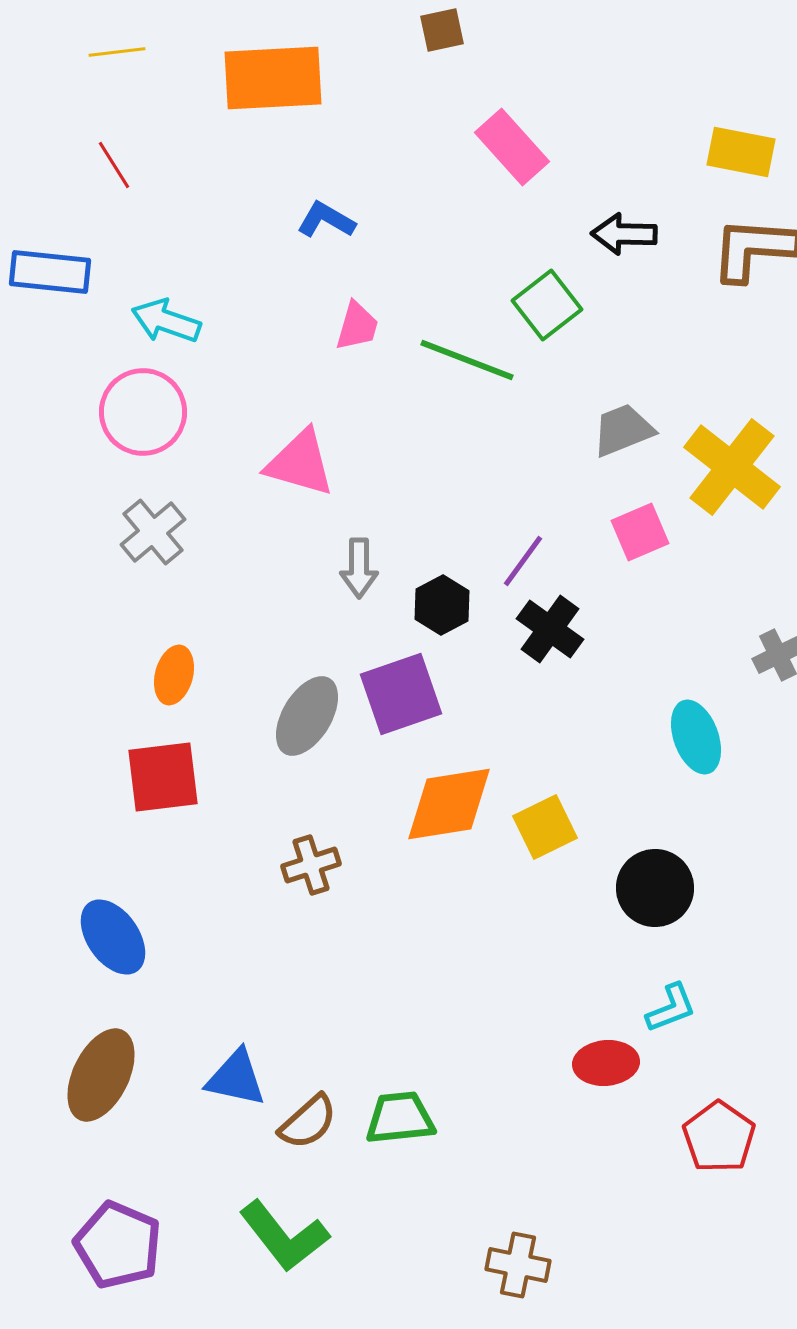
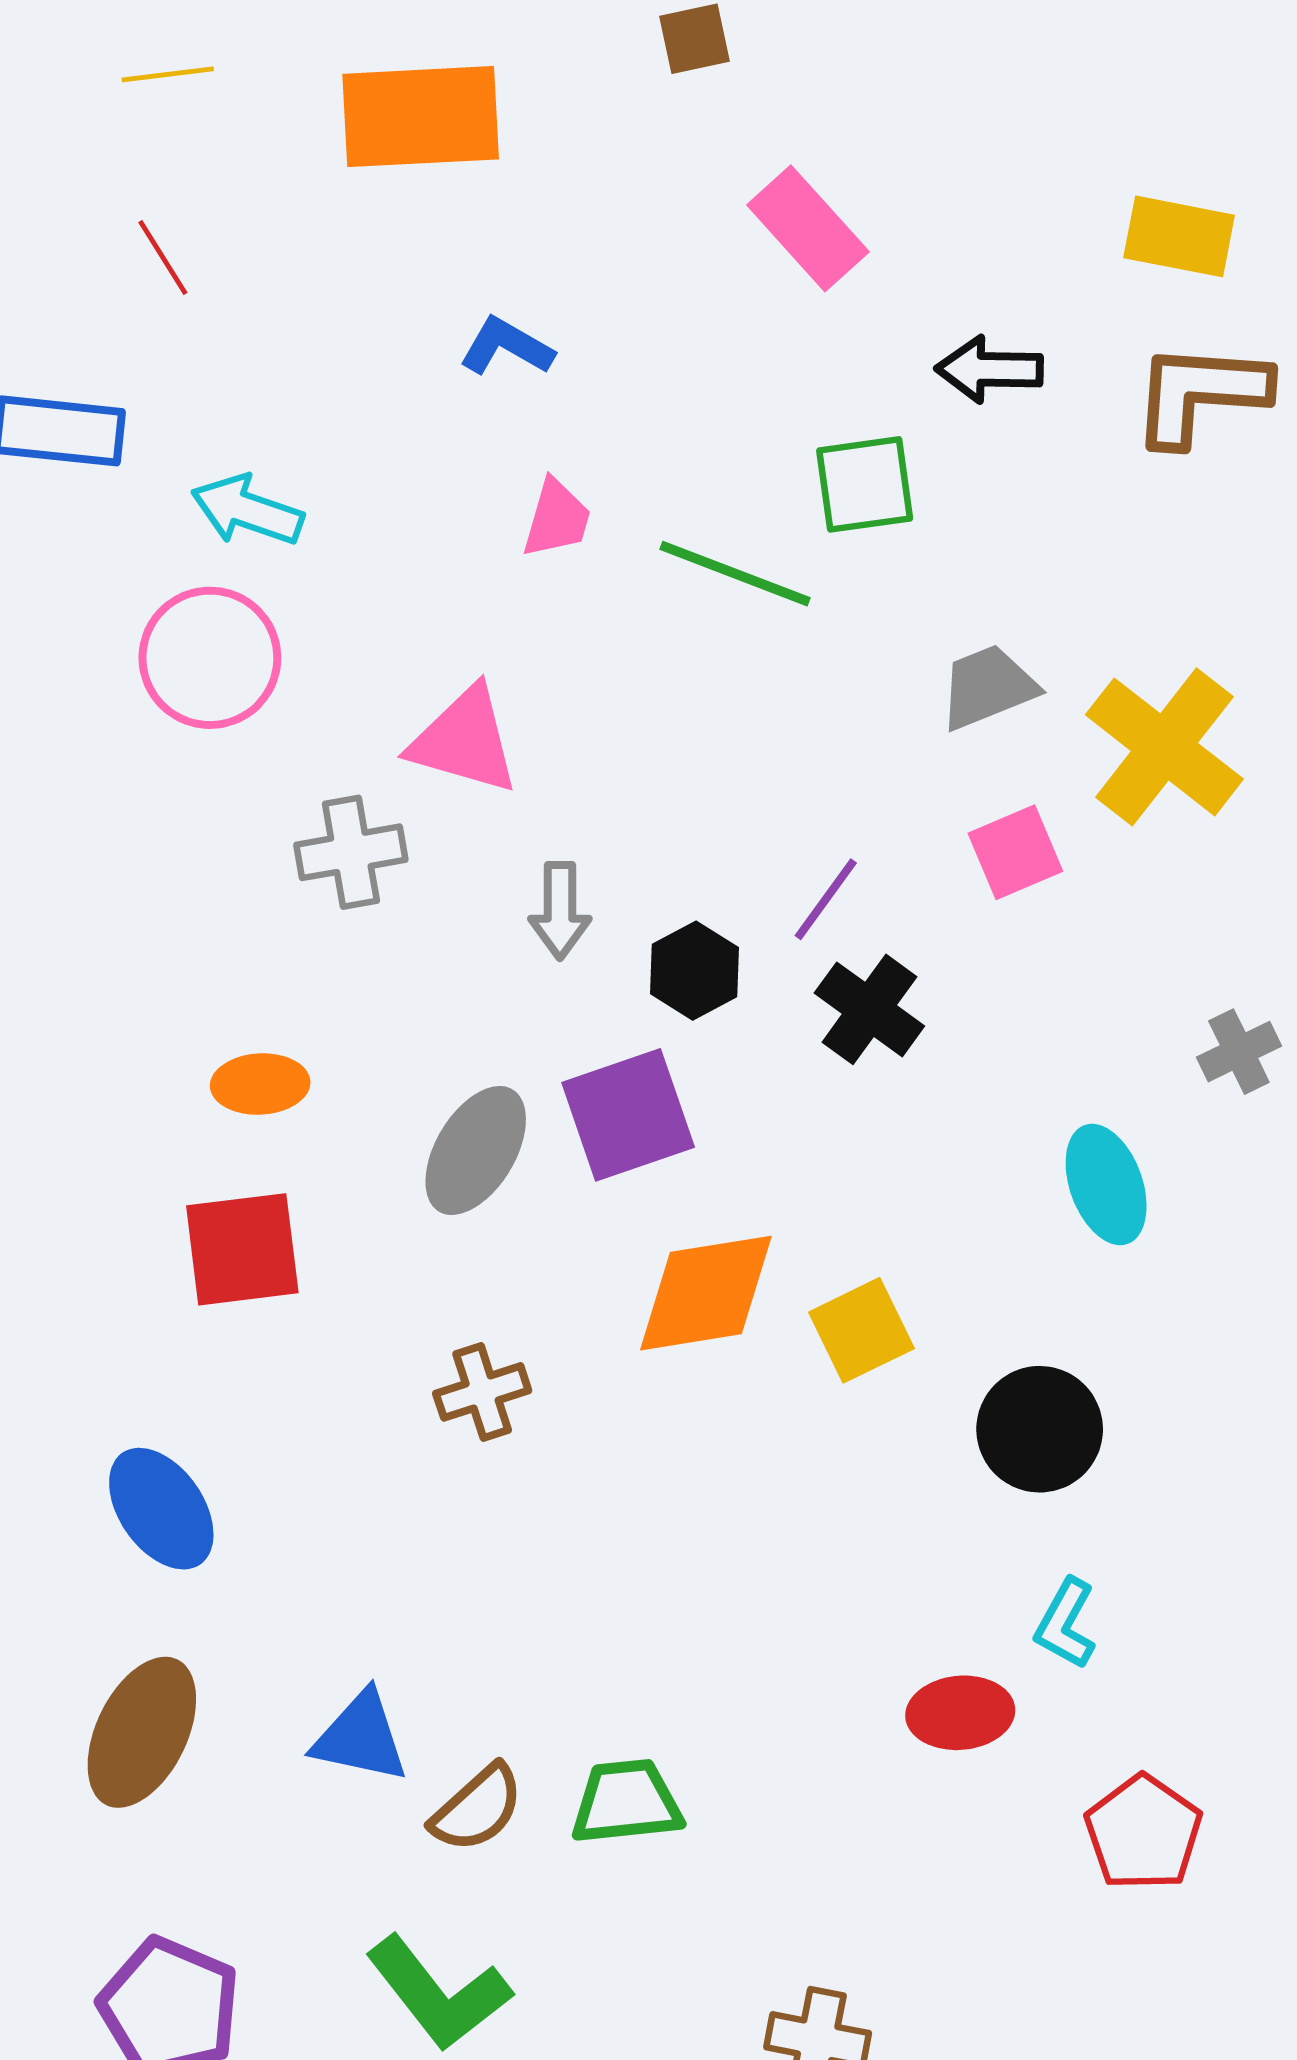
green square: (547, 305) -> (865, 484), turned 30
gray cross: (153, 532) -> (351, 852), moved, turned 30
orange ellipse: (174, 675) -> (260, 1084), turned 72
cyan L-shape: (671, 1008) -> (1066, 1624), turned 140

